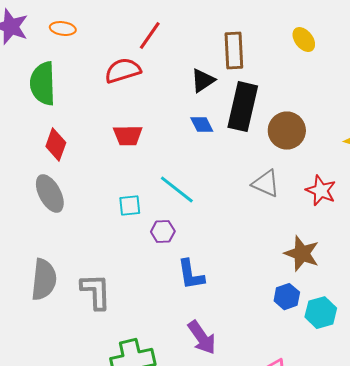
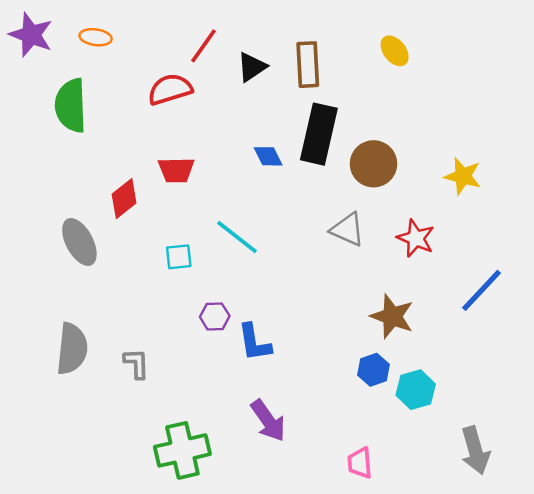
black triangle: (203, 81) -> (252, 67), moved
red diamond: (56, 145) -> (124, 199), moved, turned 32
purple hexagon: (163, 232) -> (215, 316), moved
gray L-shape: (96, 292) -> (136, 364), size x0.7

